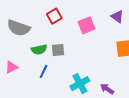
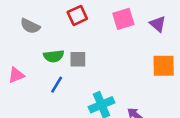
pink square: (86, 25) -> (123, 19), moved
gray semicircle: (19, 28) -> (30, 26), size x0.7

